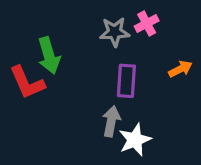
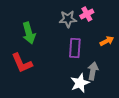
red L-shape: (27, 82) -> (22, 63), moved
gray arrow: (111, 121) -> (93, 71), moved

